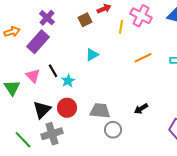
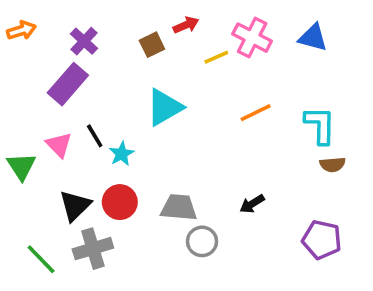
yellow line: (121, 27) -> (216, 57), turned 56
orange arrow: (12, 32) -> (21, 30), moved
cyan triangle: (92, 55) -> (164, 107), size x1.6

